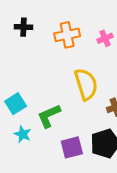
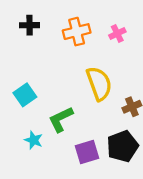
cyan square: (16, 104) -> (25, 95), moved

